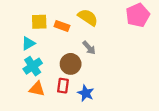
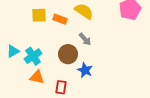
cyan triangle: (28, 43) -> (13, 51), moved
red rectangle: (63, 86) -> (61, 87), moved
blue star: (86, 93) -> (85, 70), moved

